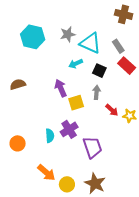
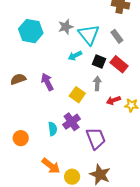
cyan triangle: (90, 43) -> (89, 35), turned 30
red rectangle: (127, 66) -> (119, 64), moved
purple arrow: (61, 88) -> (47, 82), moved
yellow square: (76, 103) -> (77, 95), turned -35
red arrow: (112, 110) -> (113, 100), turned 120

